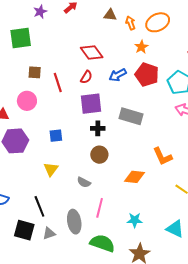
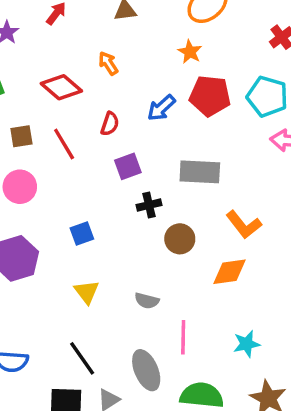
orange arrow: (130, 23) -> (108, 63), moved
red diamond: (92, 52) -> (61, 87), moved
purple square: (91, 104) -> (128, 166), size x0.7
brown circle: (99, 155) -> (180, 239), moved
orange L-shape: (162, 156) -> (244, 225), moved

